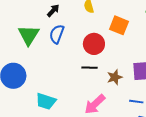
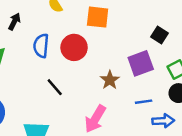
blue semicircle: (57, 34) -> (41, 46), moved
black line: (90, 68) -> (55, 87), moved, turned 63

